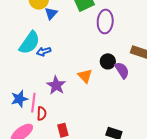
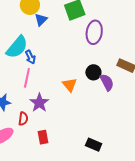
blue arrow: (44, 51) -> (30, 57), turned -104
purple star: (56, 85) -> (39, 103), moved
pink line: (33, 103) -> (27, 78), moved

